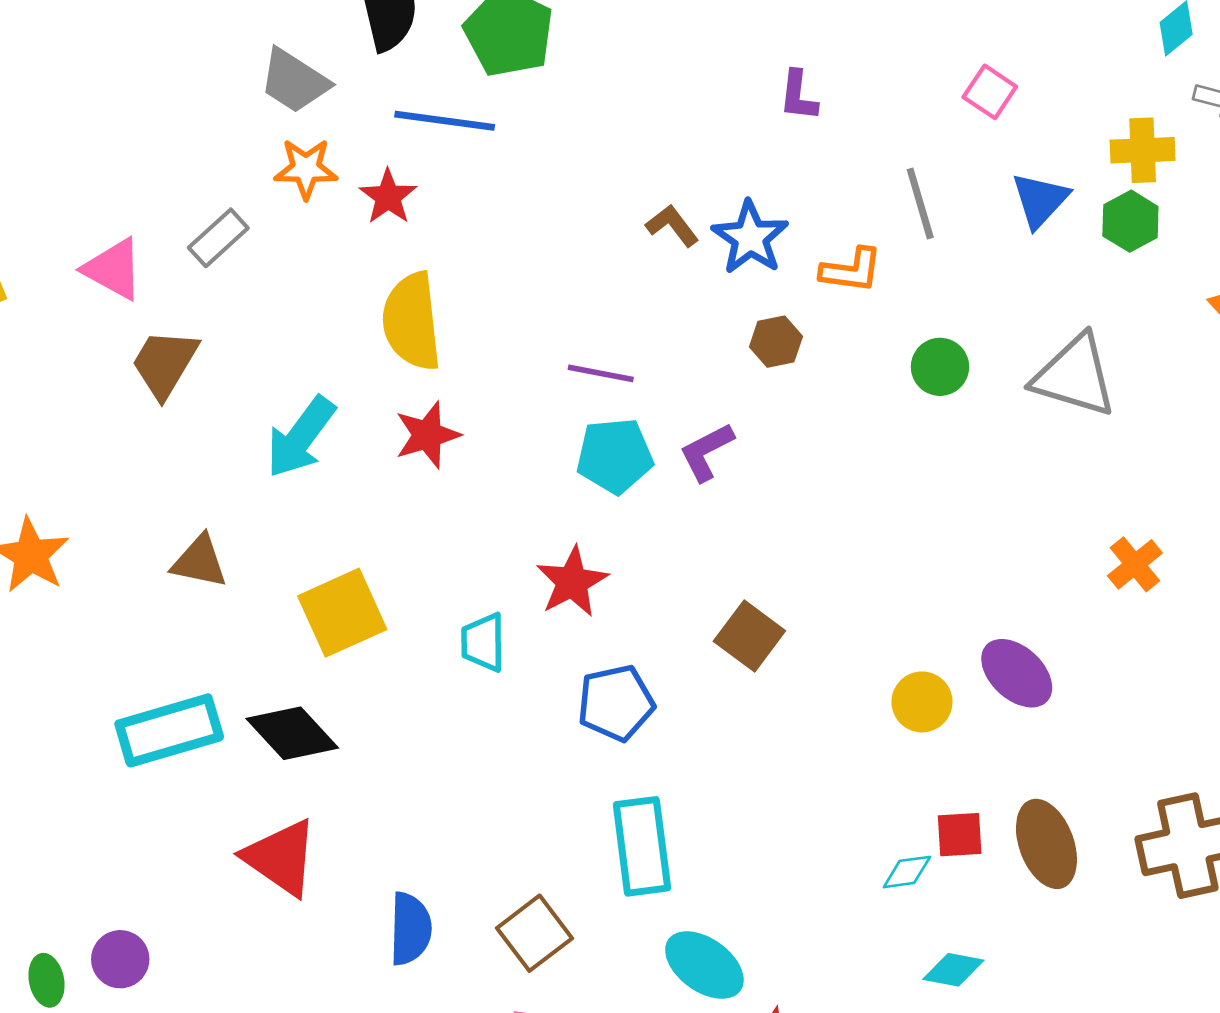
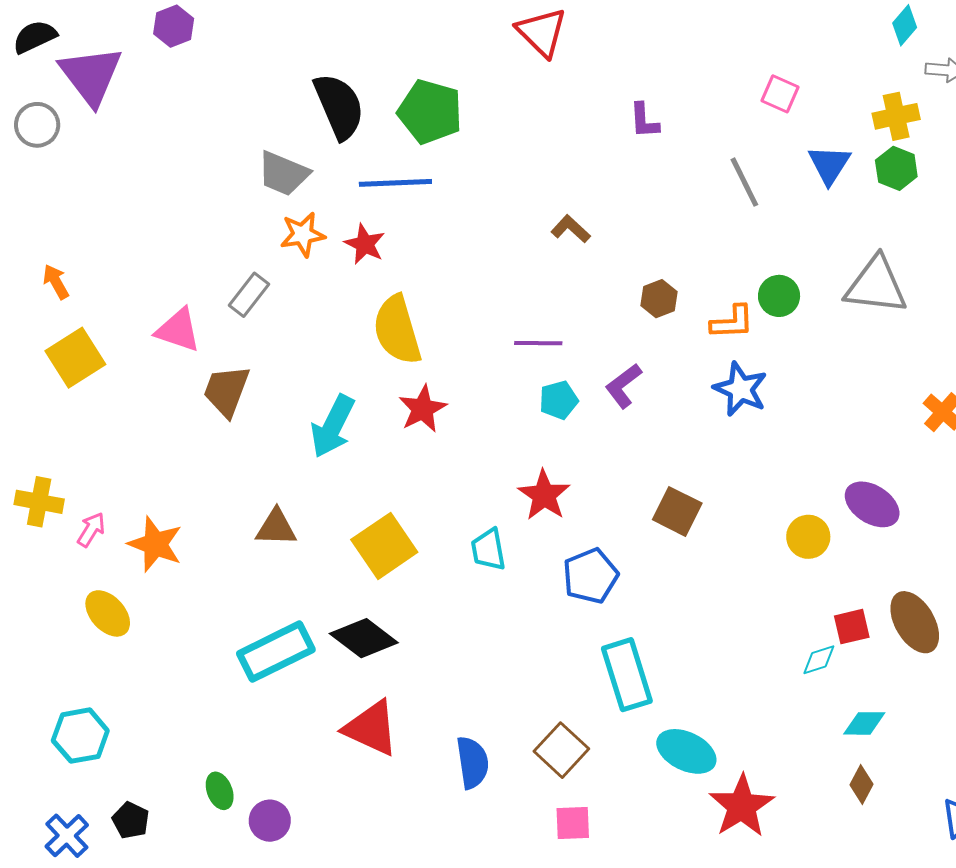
blue star: (750, 238) -> (740, 389), moved
orange L-shape: (851, 270) -> (732, 322), moved
cyan pentagon: (615, 456) -> (559, 400), size x0.7
green ellipse: (46, 980) -> (220, 791), moved

